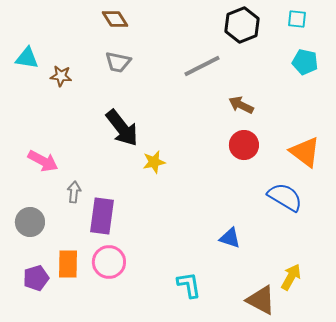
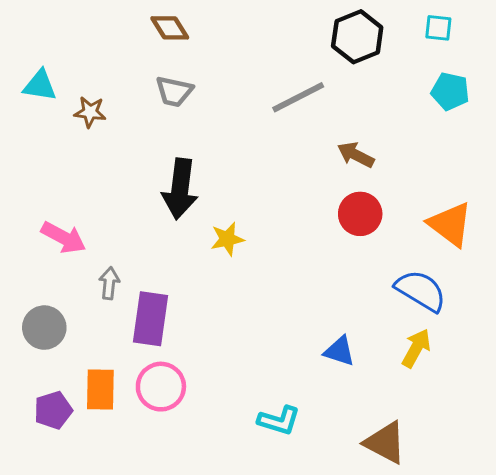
black arrow: (122, 128) -> (180, 189), turned 45
yellow arrow: (291, 277) -> (416, 348), moved
cyan L-shape: (189, 285) -> (279, 421), turned 116

